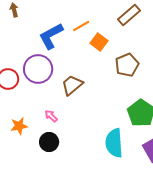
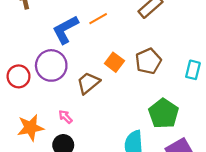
orange square: (99, 42) -> (114, 62), moved
orange star: (19, 126) -> (31, 128), size x1.4

